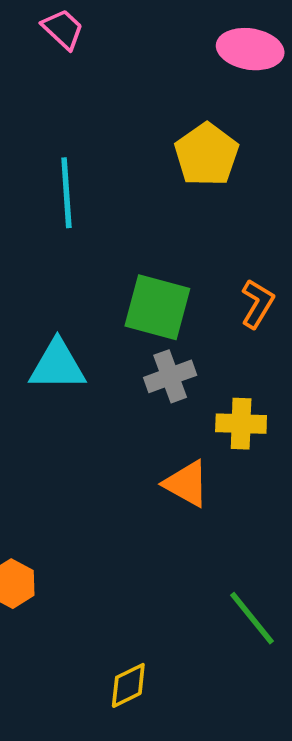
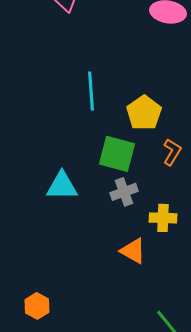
yellow pentagon: (206, 155) -> (144, 113), moved
cyan line: (66, 193) -> (91, 91), moved

